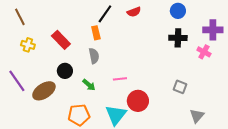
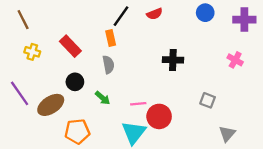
purple cross: (213, 30) -> (244, 20), moved
black cross: (178, 38) -> (173, 60), moved
pink line: (120, 79) -> (138, 104), moved
orange pentagon: (79, 115) -> (77, 131), moved

